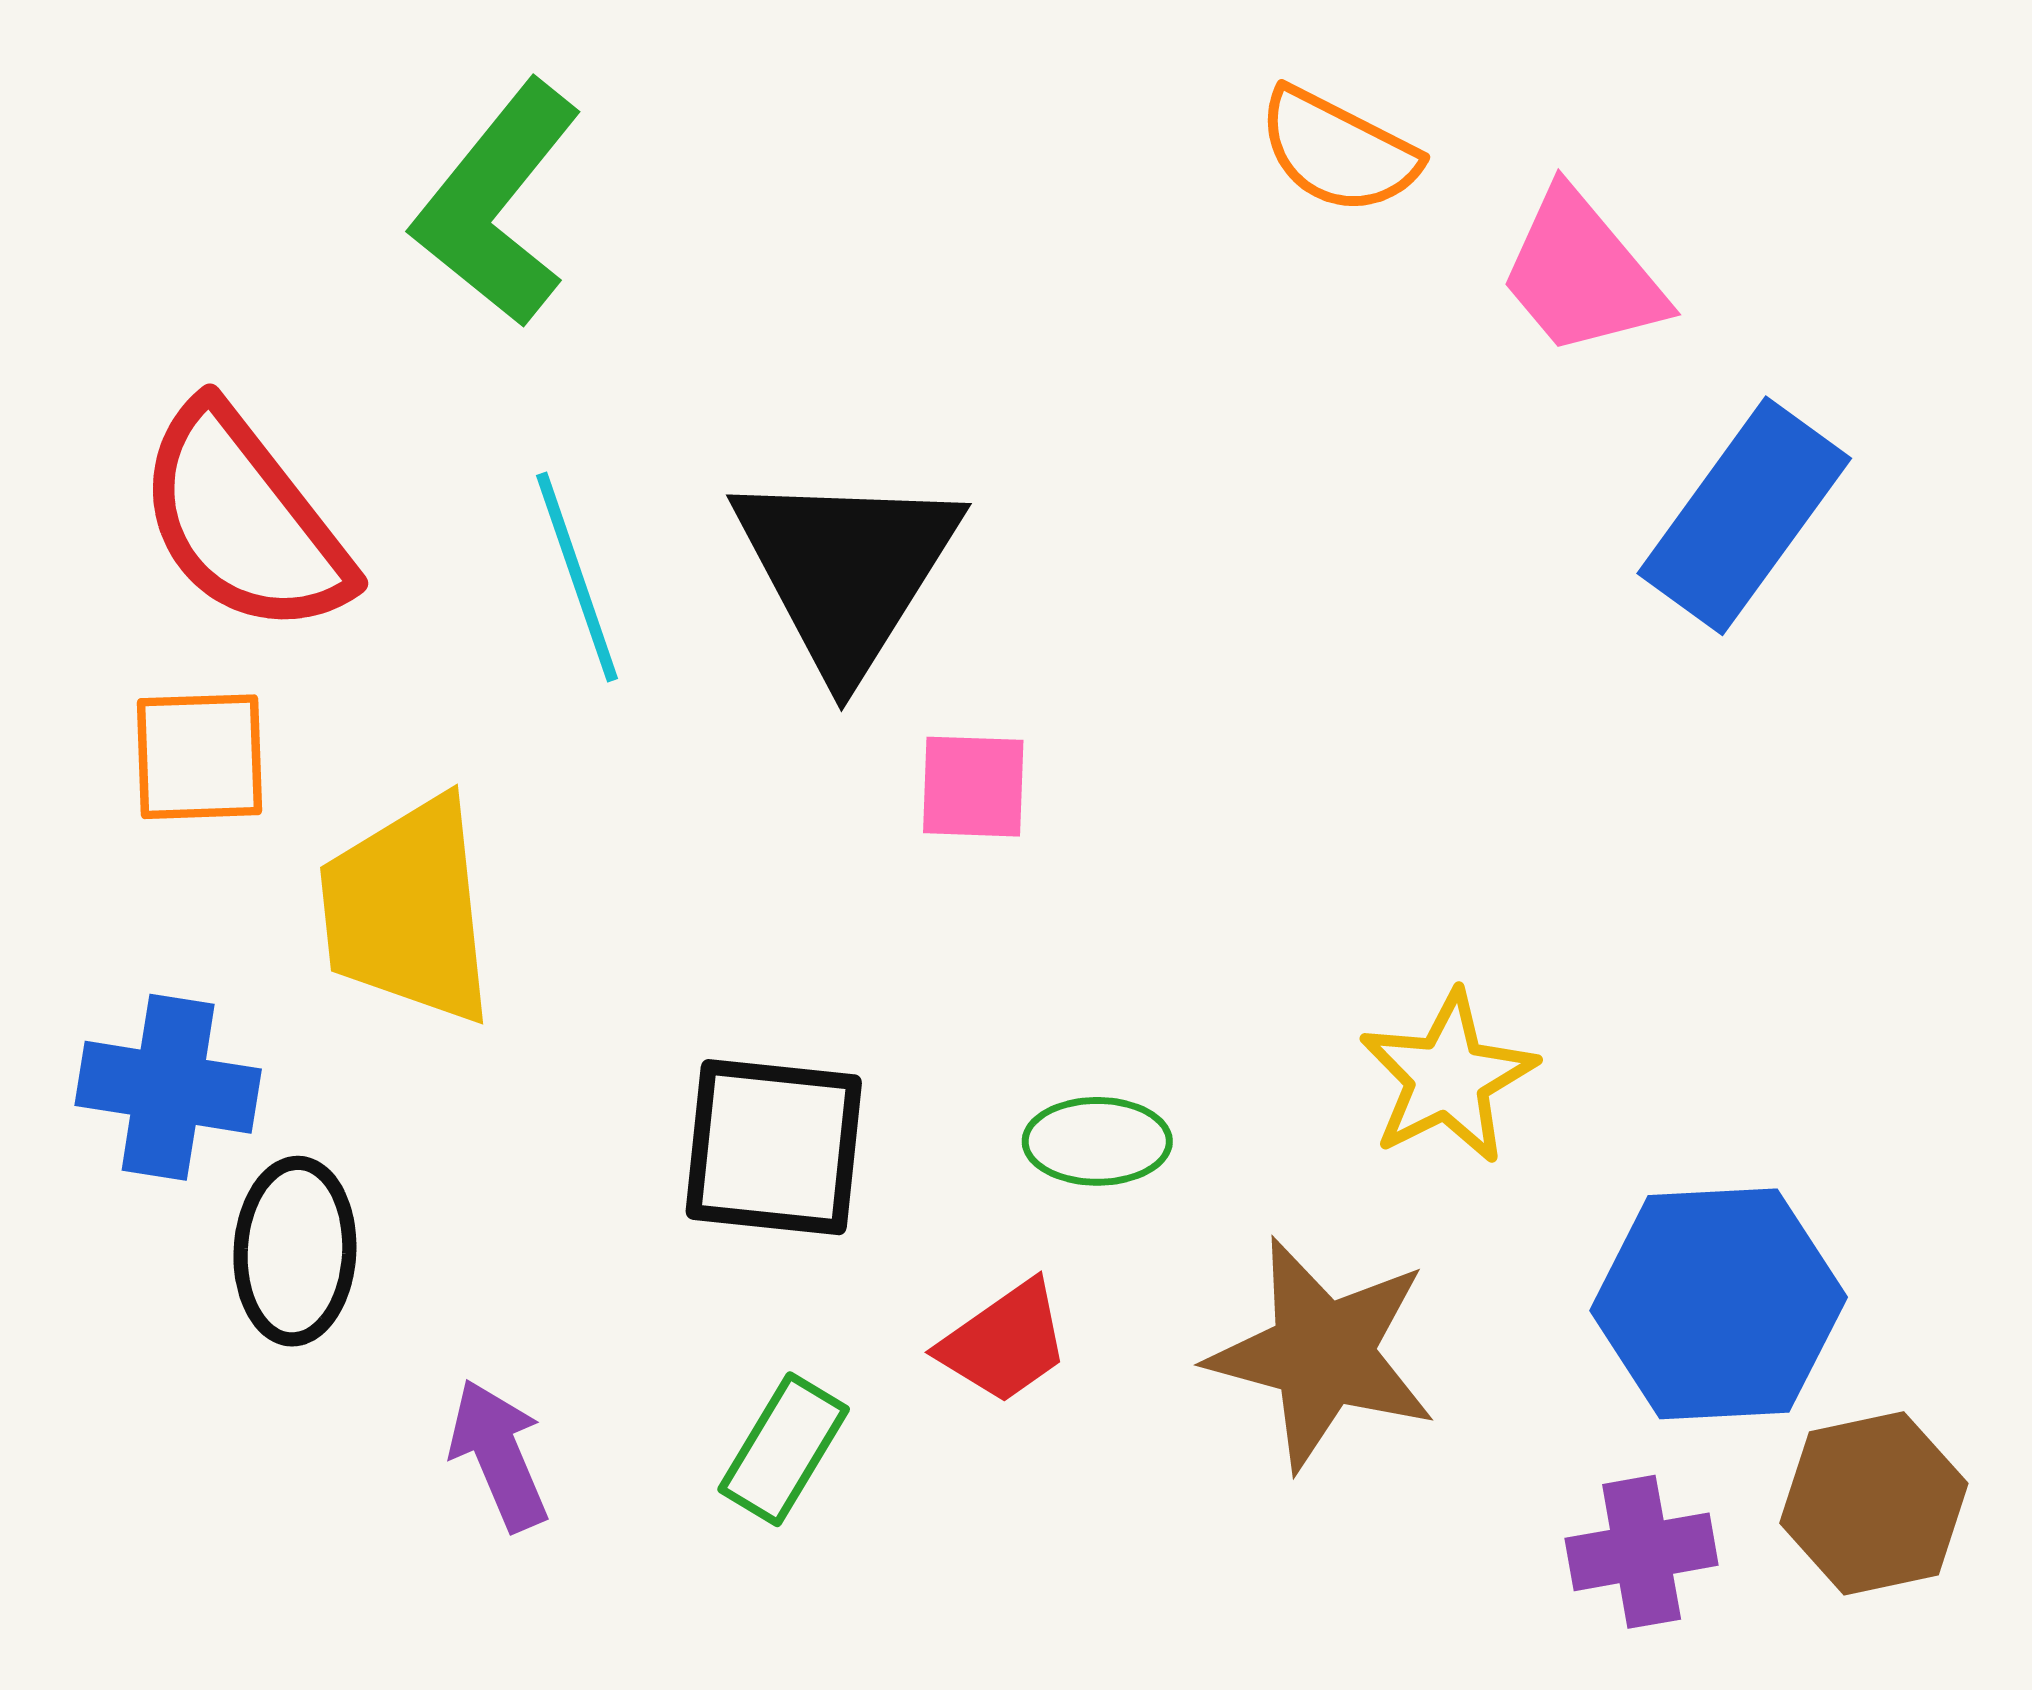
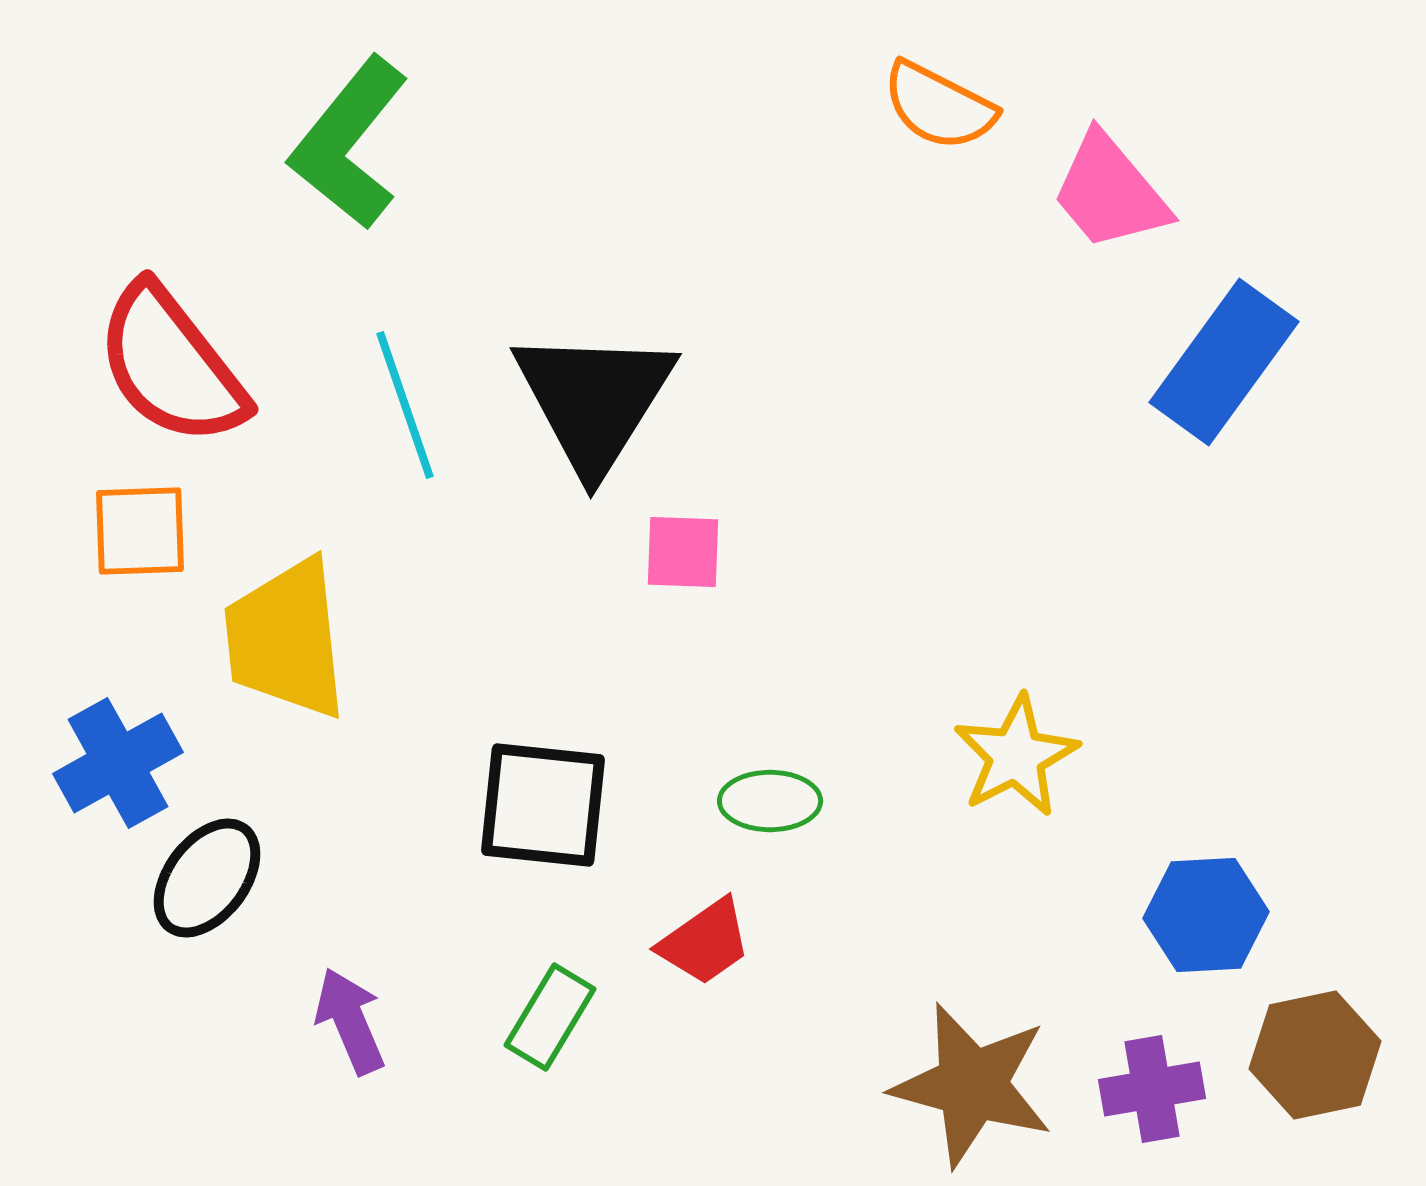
blue cross: (168, 1087) -> (118, 763), turned -38
black ellipse: (295, 1251) -> (207, 878), turned 34
blue hexagon: (1719, 1304) -> (1206, 915), size x0.7
brown star: (1322, 1354) -> (972, 1085), moved

